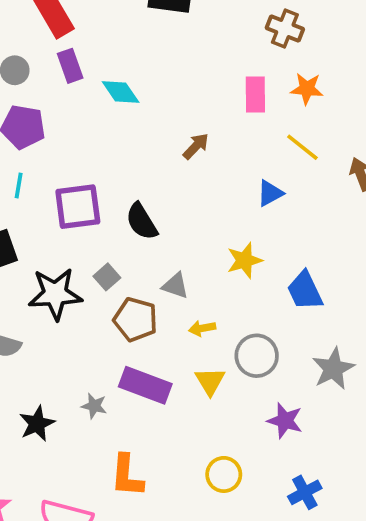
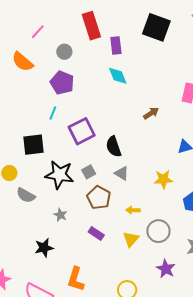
purple rectangle: (70, 66) -> (116, 45), moved
purple square: (78, 207) -> (82, 131), turned -32
gray triangle: (175, 286) -> (122, 173), moved
purple rectangle: (145, 385) -> (96, 234), size x0.6
gray star: (94, 406) -> (60, 215), moved
black star: (37, 424) -> (44, 248), moved

